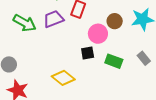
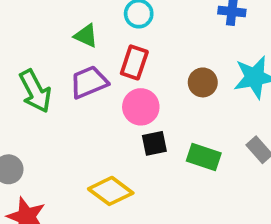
green arrow: (25, 23) -> (35, 91), turned 35
pink circle: (98, 34) -> (141, 107), moved

